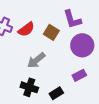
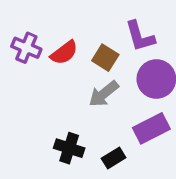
gray arrow: (36, 60) -> (104, 94), moved
purple rectangle: (79, 75) -> (151, 128), size x1.5

